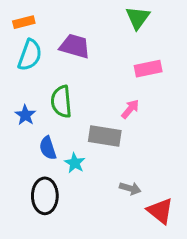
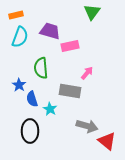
pink rectangle: (148, 69) -> (70, 46), moved
blue star: (25, 115) -> (19, 85), moved
gray arrow: (130, 188) -> (87, 126), size x1.5

